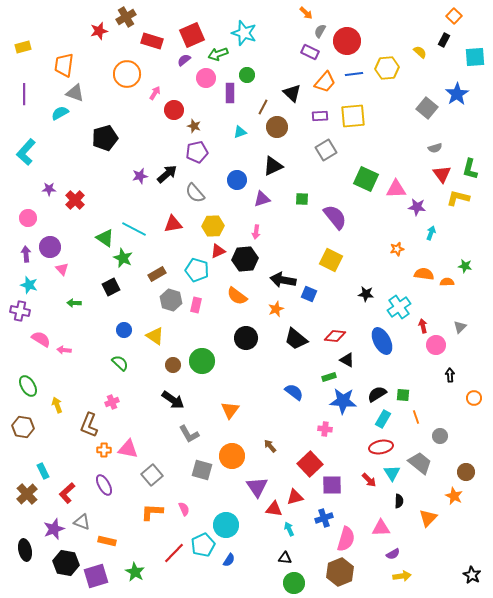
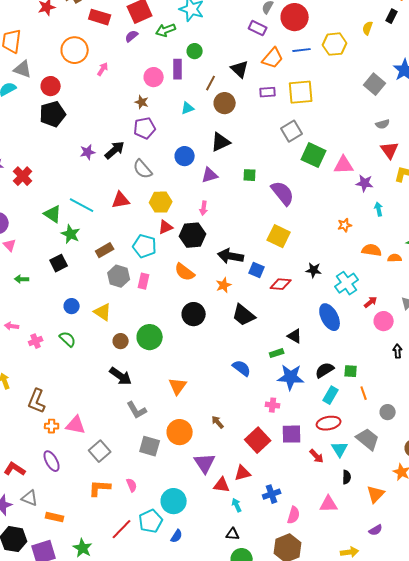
yellow semicircle: (420, 52) -> (368, 28), turned -112
pink circle: (206, 78) -> (154, 77), moved
red circle: (174, 110) -> (51, 86), moved
gray square: (326, 150) -> (292, 131), moved
cyan arrow: (431, 233) -> (379, 209), turned -32
red arrow: (423, 326) -> (371, 302), turned 64
red diamond: (335, 336) -> (281, 284), moved
pink cross: (112, 402) -> (36, 341), moved
purple square: (332, 485) -> (292, 434), moved
red L-shape: (67, 493) -> (15, 469), turned 75
pink semicircle: (346, 539) -> (294, 515), size x0.7
purple semicircle: (393, 554) -> (376, 530), moved

